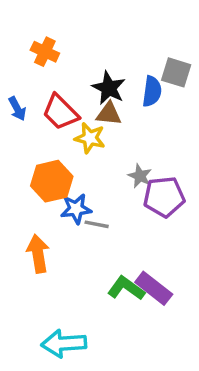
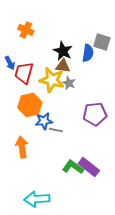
red trapezoid: (60, 112) -> (24, 73), moved, turned 60
yellow star: (90, 138) -> (52, 80), size x1.4
gray star: (140, 176) -> (69, 83), moved

